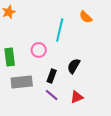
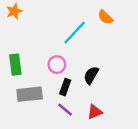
cyan line: (60, 30) -> (75, 33), turned 30
pink circle: (39, 50) -> (57, 65), moved

